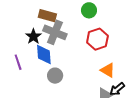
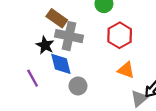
brown rectangle: (47, 16) -> (57, 18), turned 30
orange triangle: (108, 70) -> (126, 70), moved

